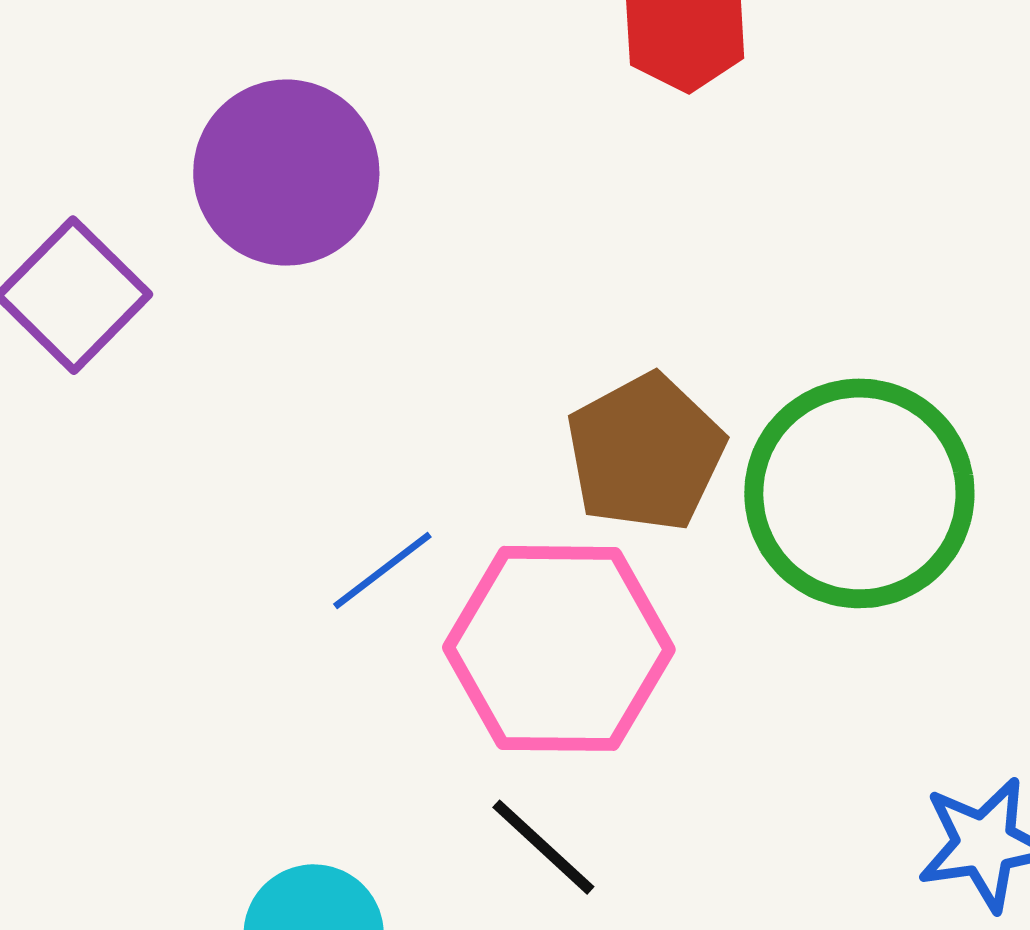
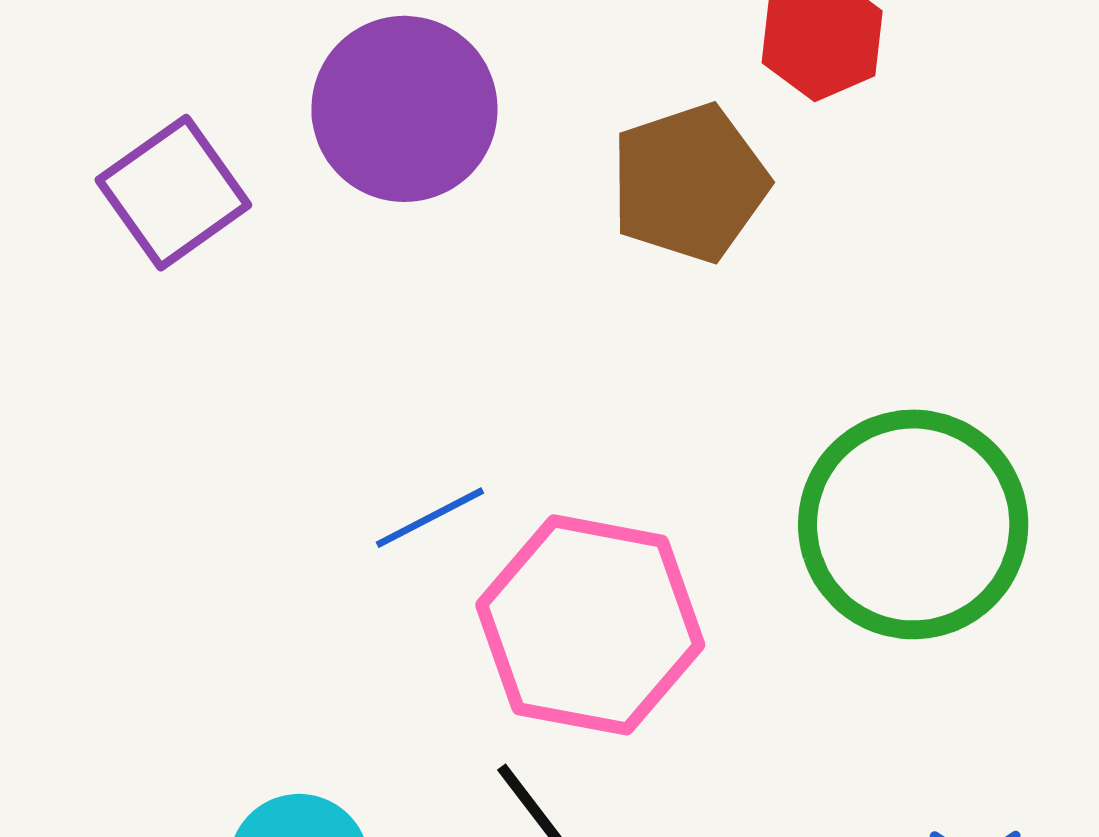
brown pentagon: (645, 453) -> (689, 183), moved

